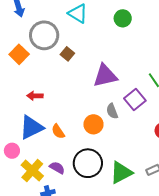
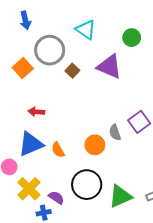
purple triangle: (105, 76) -> (109, 67), moved, turned 32
purple semicircle: (57, 168) -> (56, 198), moved

